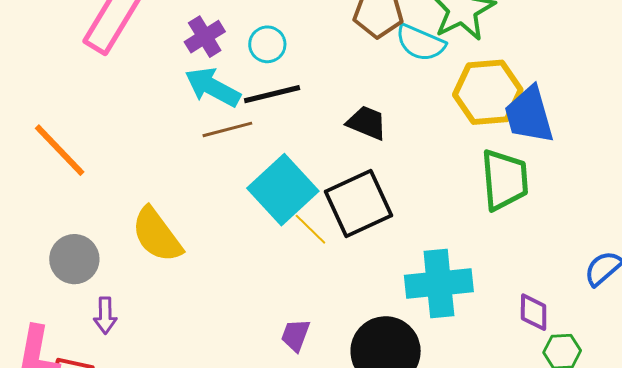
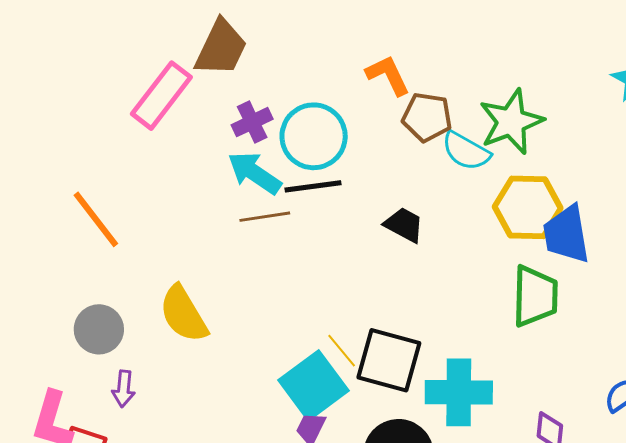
cyan circle: (267, 44) -> (314, 136), size x1.8
cyan square: (283, 190) -> (314, 385), moved
black square: (358, 204) -> (389, 360), moved, turned 34
yellow line: (310, 229) -> (342, 351), moved

